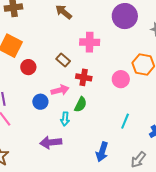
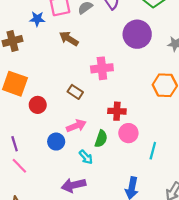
red cross: (84, 77) -> (117, 111), moved
pink circle: (121, 79) -> (128, 133), moved
cyan arrow: (65, 119) -> (86, 157), turned -40

